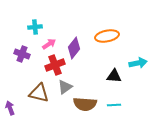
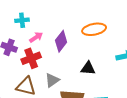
red cross: (55, 65) -> (31, 58), moved
black triangle: (114, 76) -> (88, 68), moved

